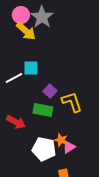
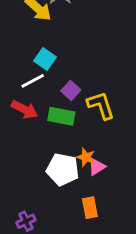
cyan square: (31, 68) -> (45, 59), turned 35
white line: (14, 78) -> (33, 81), moved
red arrow: (16, 122) -> (25, 109), moved

